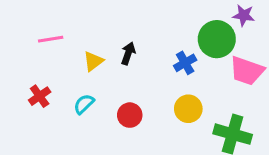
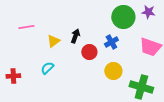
green circle: (217, 39) -> (123, 17), moved
red cross: (40, 96) -> (13, 76), moved, turned 32
red circle: (130, 115) -> (89, 52), moved

